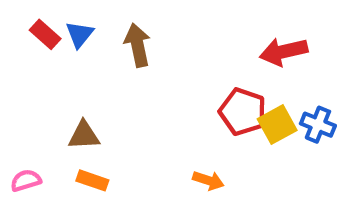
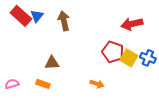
red rectangle: (45, 34) -> (21, 16), size x1.5
yellow square: (277, 125) -> (129, 58), turned -30
brown triangle: (84, 135) -> (52, 63), moved

